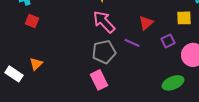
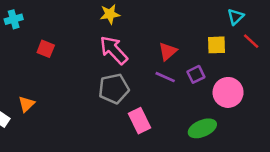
red square: (32, 21) -> (46, 49), moved
purple line: (132, 43) -> (165, 77), moved
pink rectangle: (99, 80) -> (139, 121), moved

